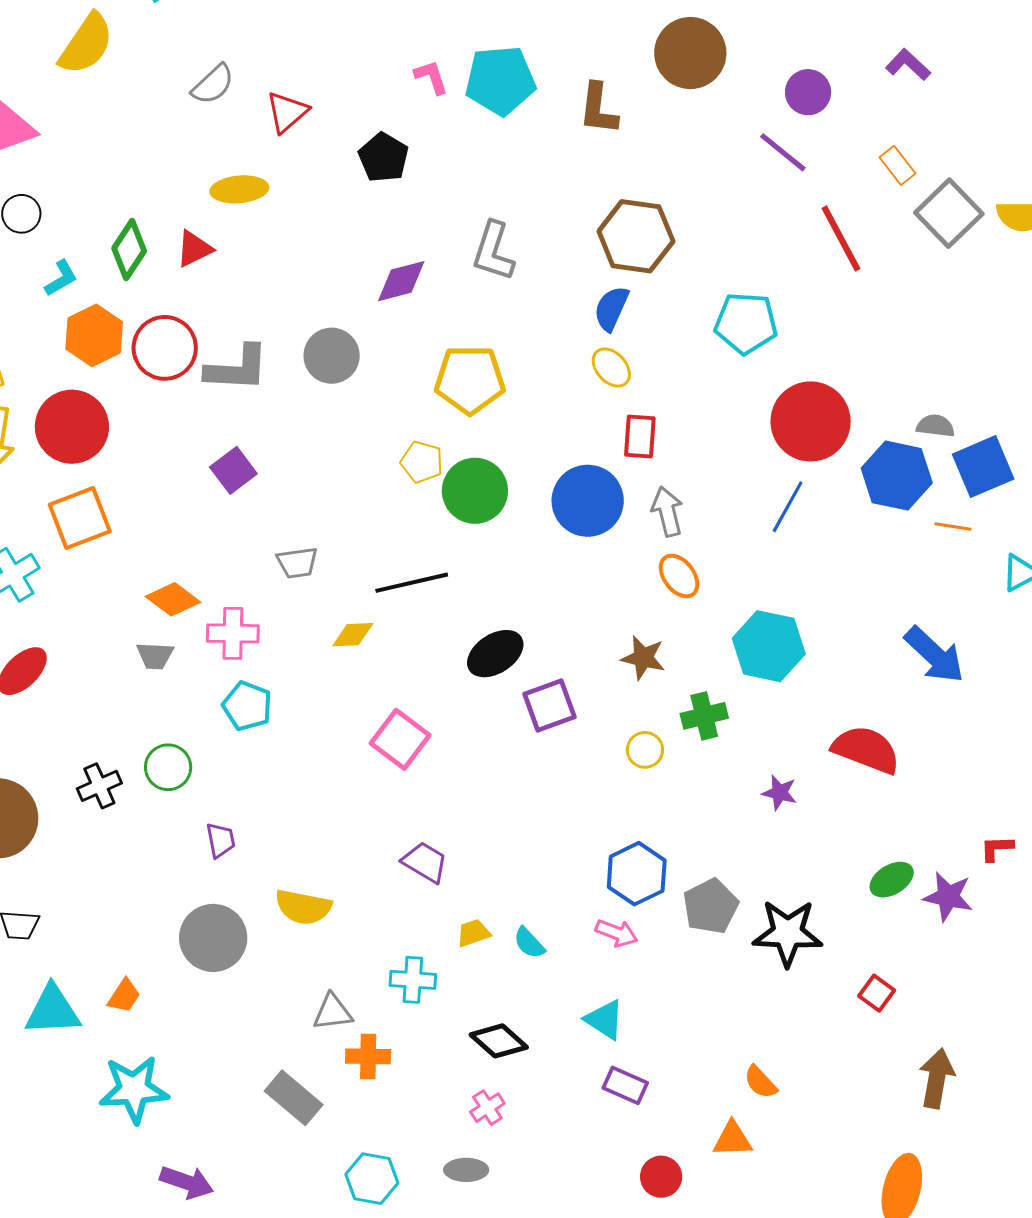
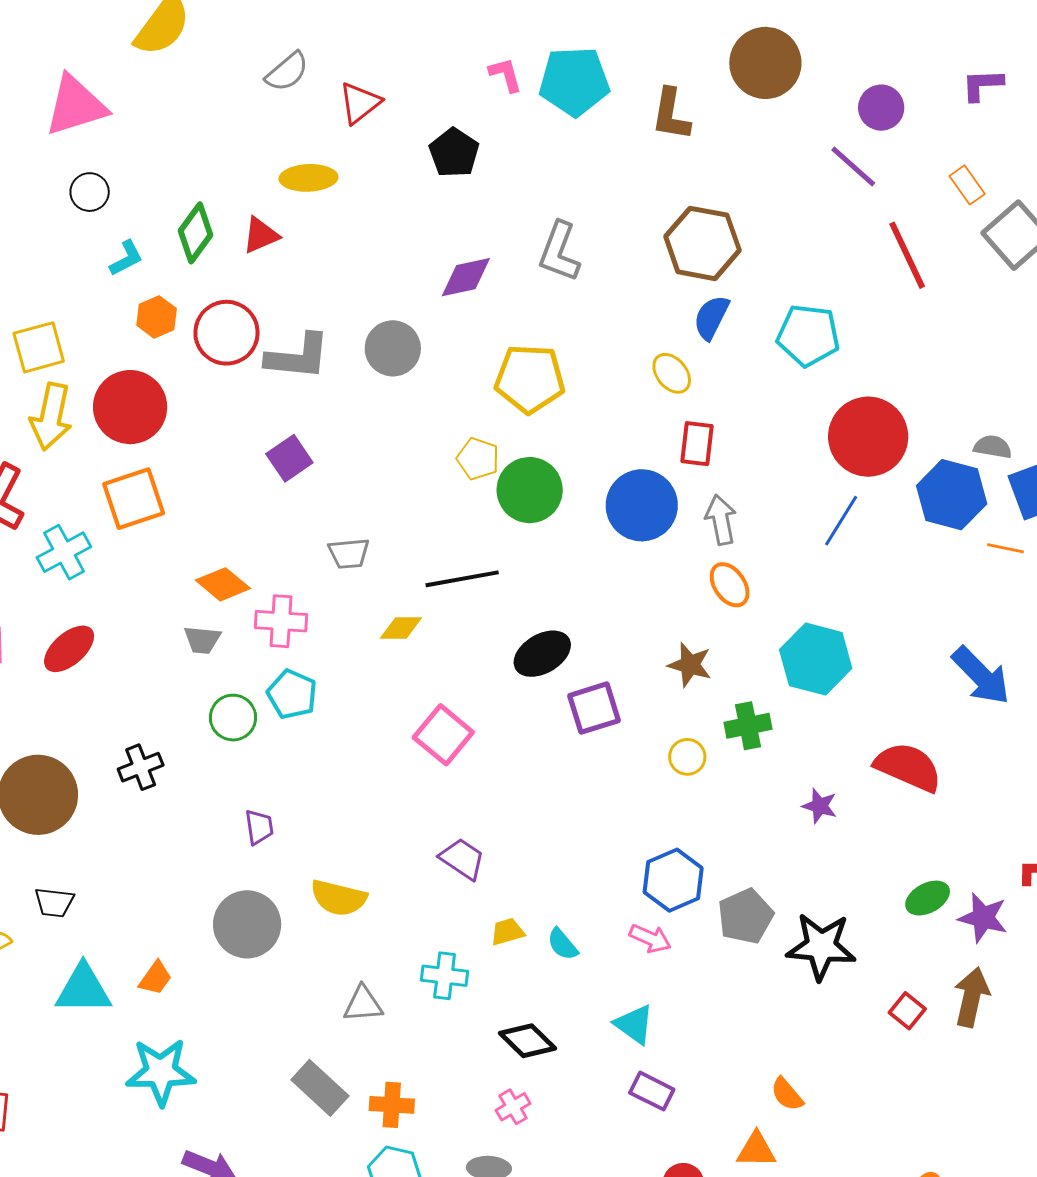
purple L-shape: (908, 65) -> (982, 85), turned -48
blue semicircle: (611, 308) -> (711, 317), moved
orange hexagon: (94, 335) -> (157, 317), size x0.7
green circle: (168, 767) -> (233, 718), moved
orange cross: (368, 1056) -> (392, 1105), moved
brown arrow: (937, 1078) -> (972, 997), moved

